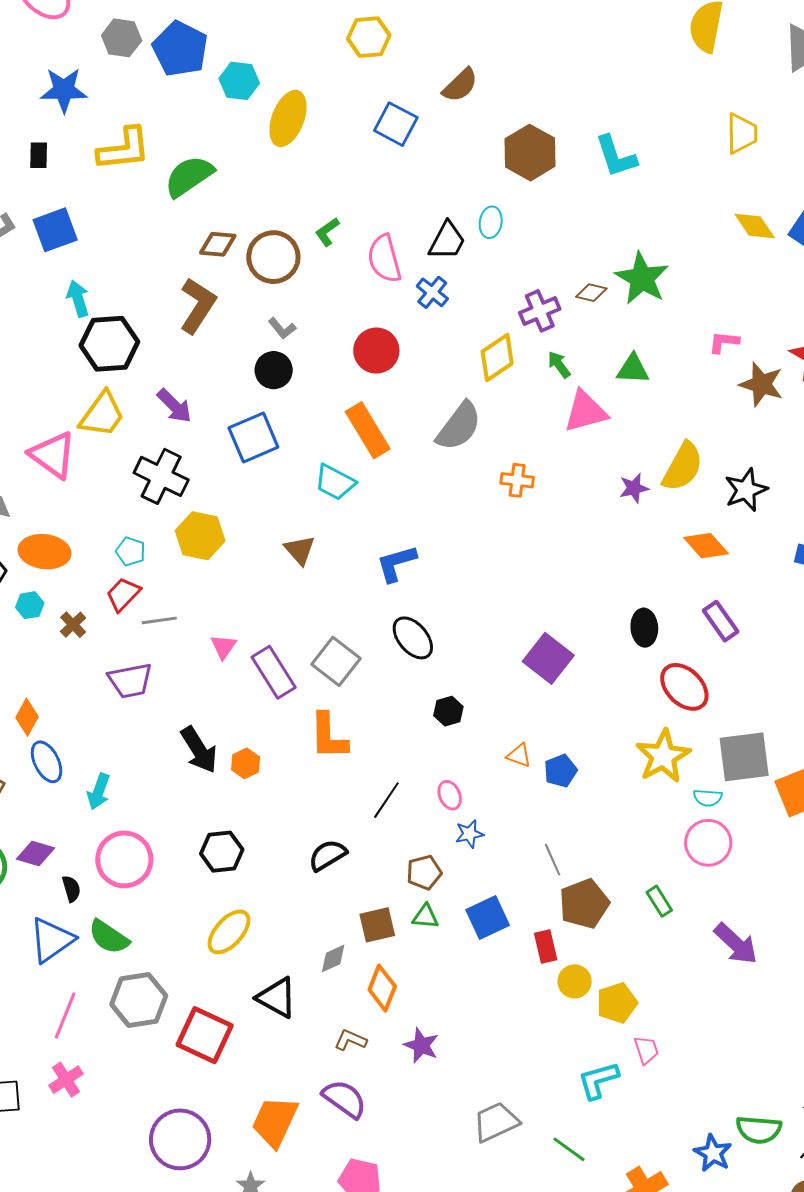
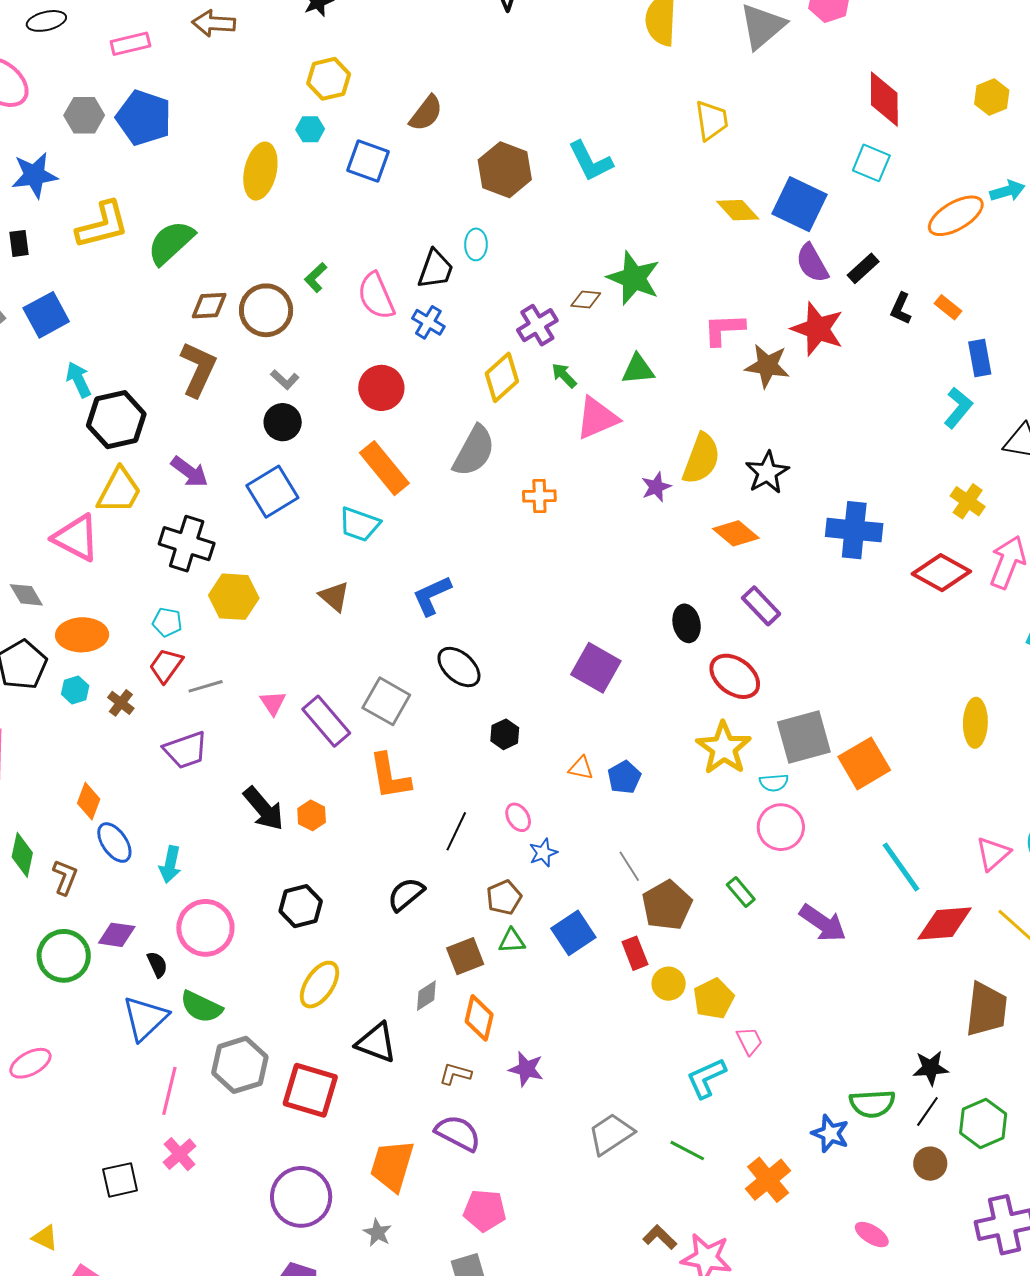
cyan hexagon: (239, 81) -> (310, 129), moved, size x0.7
pink L-shape: (724, 342) -> (724, 329), size x1.4

